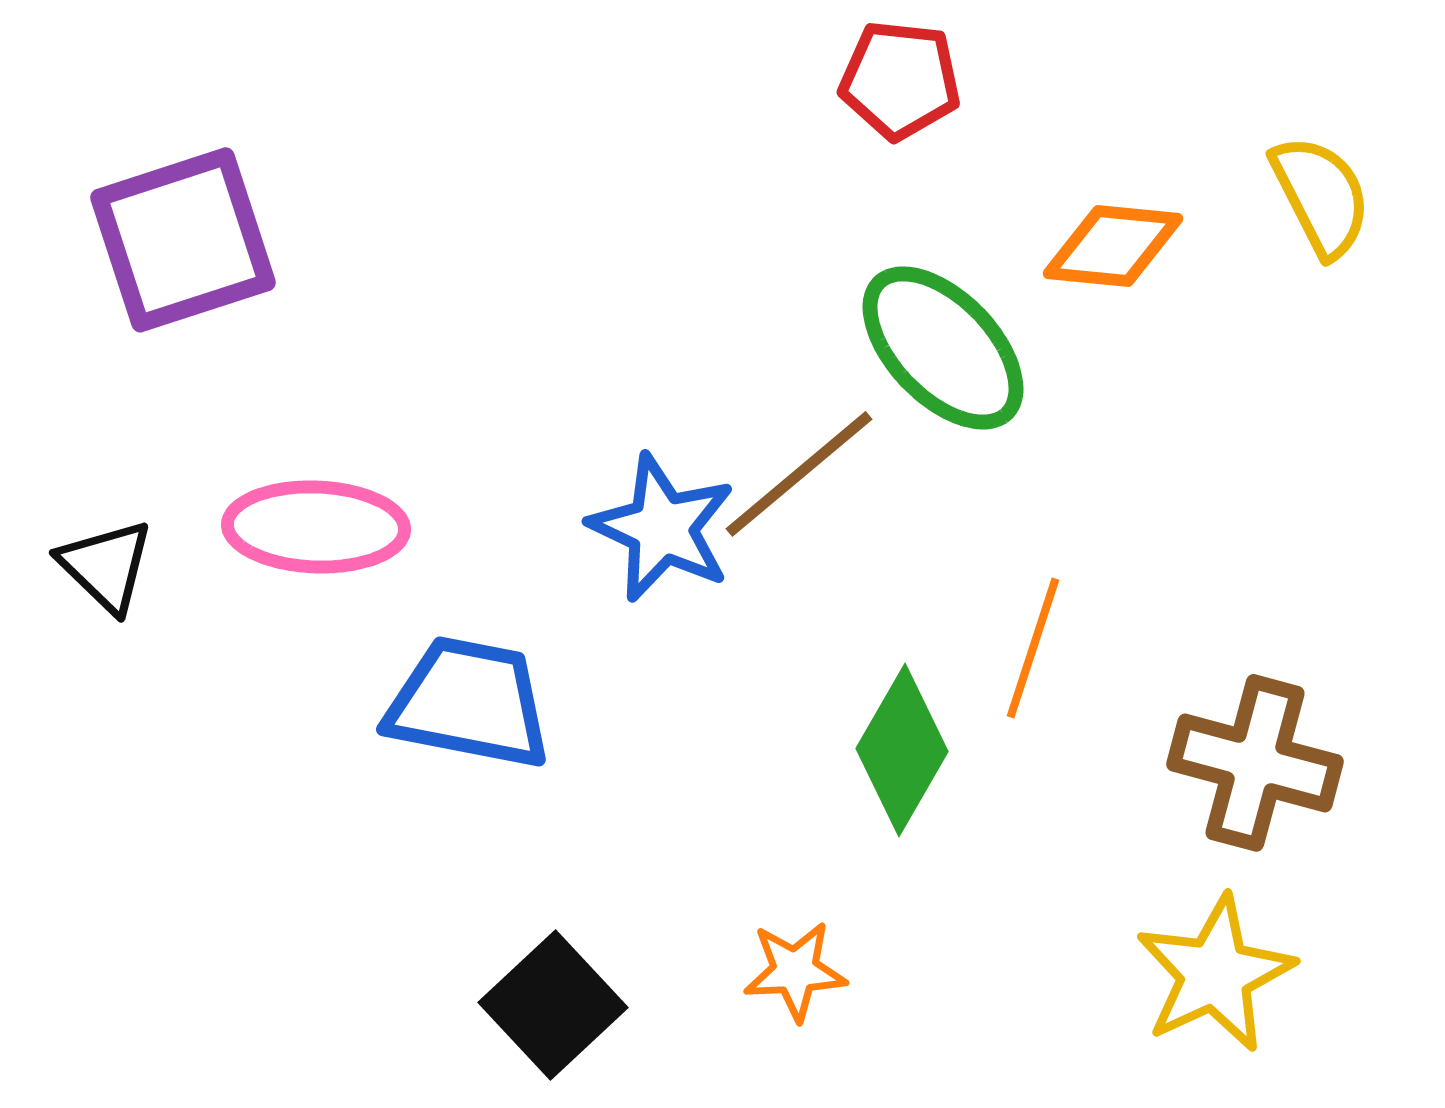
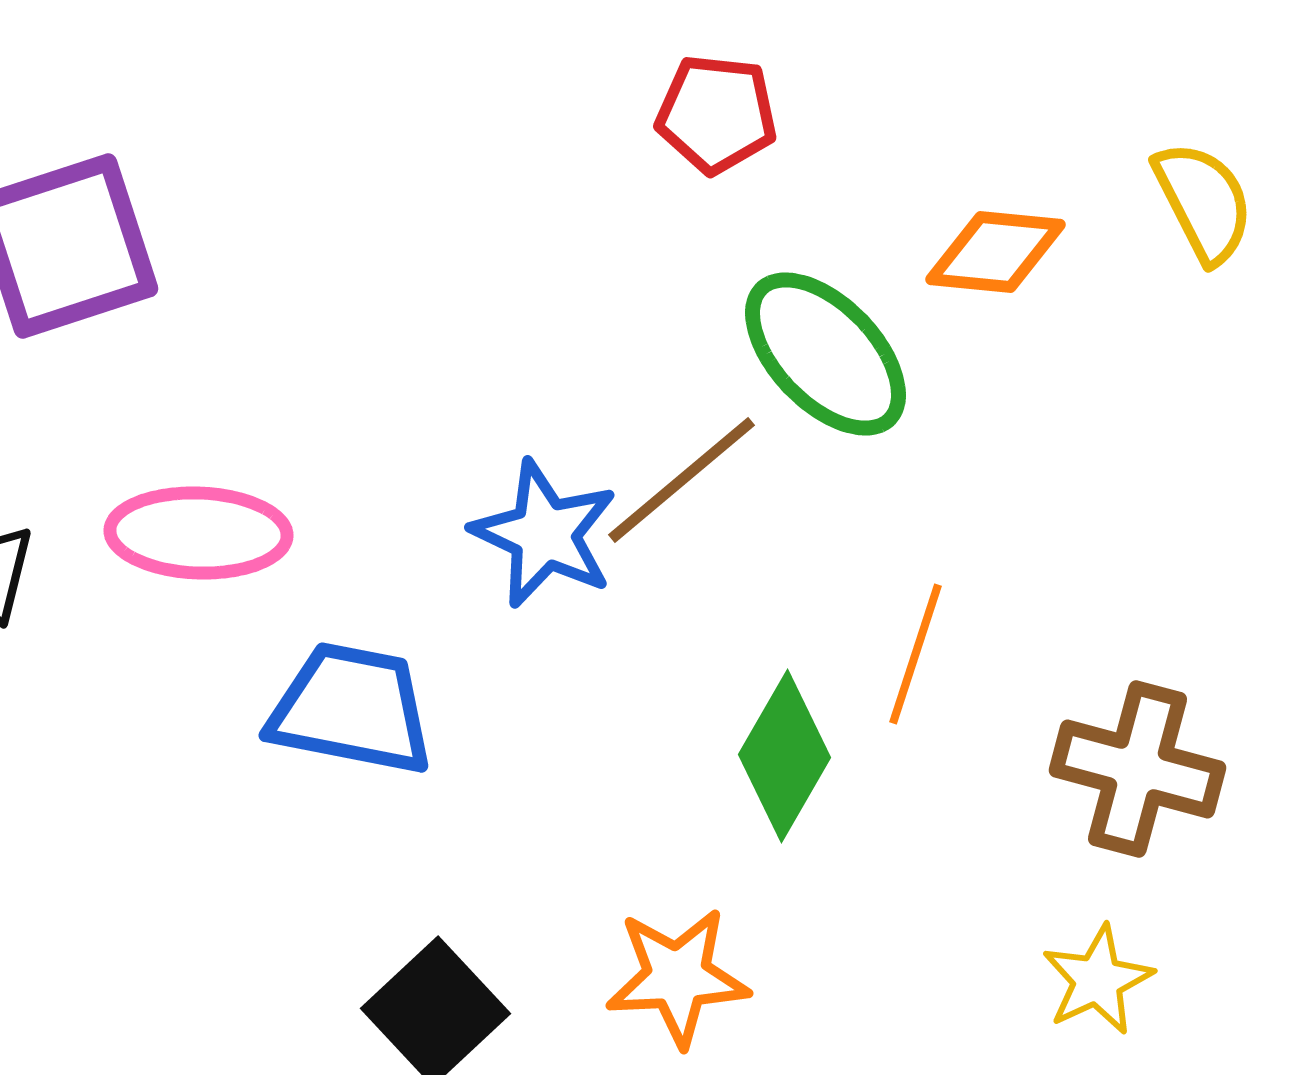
red pentagon: (900, 80) -> (716, 114), moved
orange star: (795, 971) -> (678, 977), size x1.4
yellow star: (1215, 974) -> (1098, 980), size x0.7

